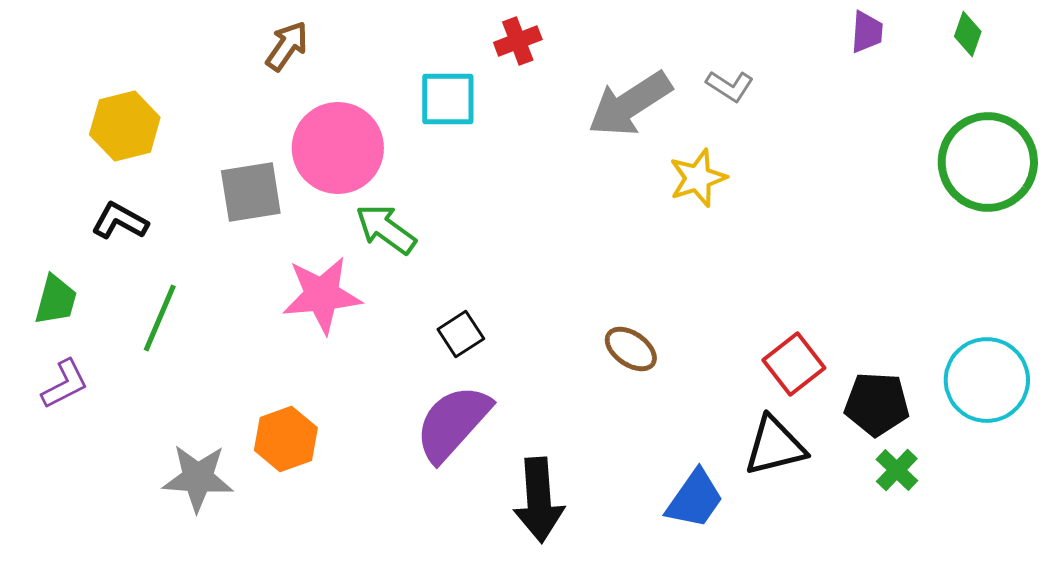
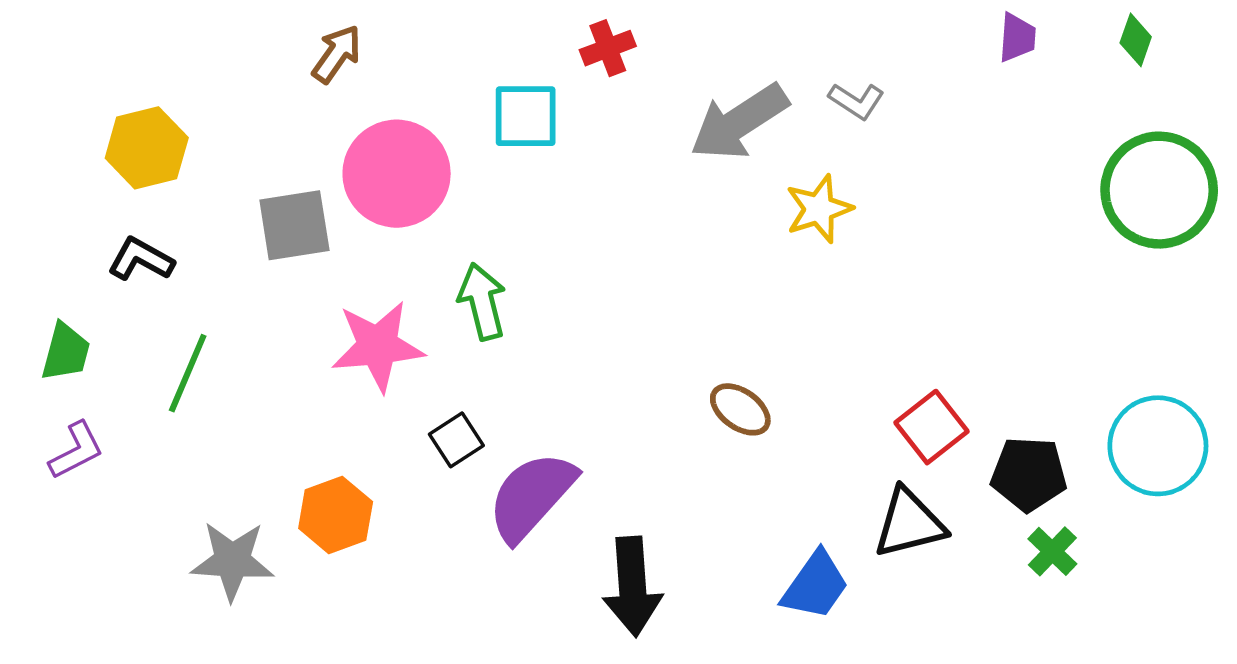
green arrow: (386, 229) -> (482, 301), moved, turned 40
black square: (461, 334) -> (456, 440), moved

